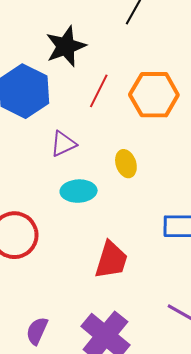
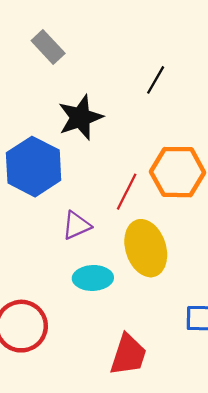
red line: (99, 91) -> (127, 192), moved
yellow ellipse: (126, 164) -> (146, 248), size x1.8

